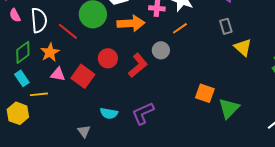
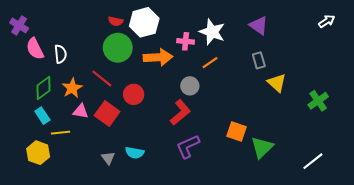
pink semicircle: (15, 15) -> (35, 49), size x1.5
white semicircle: (39, 20) -> (60, 54), size x0.7
red line: (68, 31) -> (102, 78), moved
red L-shape: (138, 65) -> (180, 112), moved
purple L-shape: (143, 113) -> (188, 146), moved
gray triangle: (84, 131) -> (108, 158), moved

